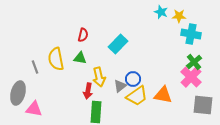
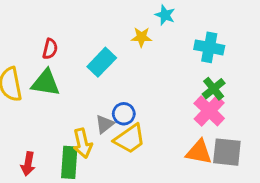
yellow star: (179, 16) -> (141, 37), moved
green triangle: (80, 58) -> (46, 83), size x1.5
yellow arrow: (99, 77) -> (83, 143), moved
red arrow: (88, 91) -> (28, 164), moved
orange triangle: (163, 95) -> (199, 152), moved

